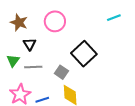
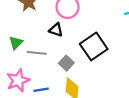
black triangle: (30, 44) -> (56, 30), moved, turned -48

